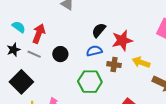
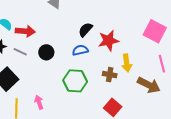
red arrow: (39, 34) -> (25, 31), turned 72
yellow arrow: (141, 62) -> (127, 63), turned -120
brown cross: (114, 65) -> (110, 75), moved

